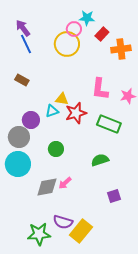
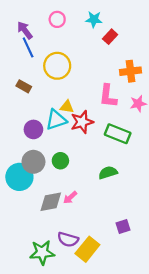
pink circle: (74, 29) -> (57, 19), moved
yellow circle: (67, 44) -> (57, 66), moved
orange cross: (121, 49) -> (131, 71), moved
cyan triangle: (52, 111) -> (56, 120), size x1.5
gray circle: (19, 137) -> (33, 162), moved
purple square: (114, 196) -> (123, 227), moved

